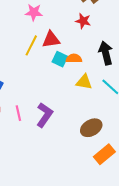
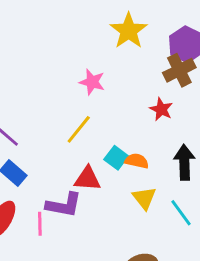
red triangle: (51, 40) -> (87, 179), moved
yellow triangle: (84, 82) -> (144, 198), turned 30
purple L-shape: (45, 115) -> (64, 205), moved, turned 55

